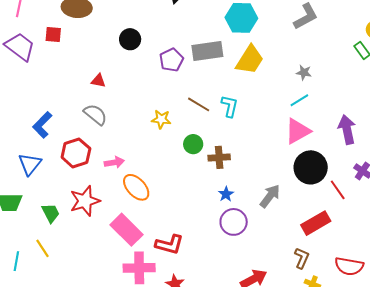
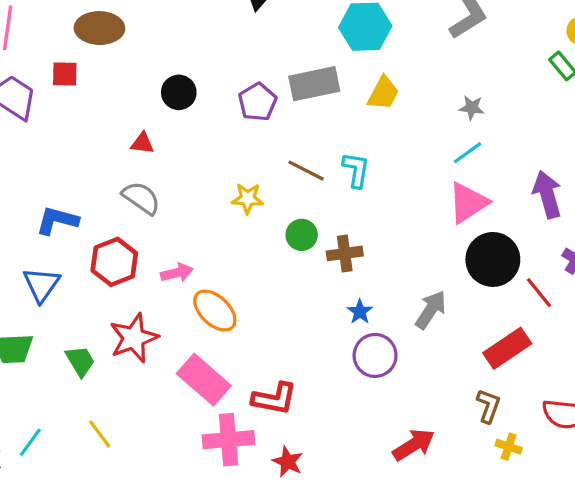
black circle: (130, 39) -> (179, 92), moved
yellow trapezoid: (250, 60) -> (383, 93), size x0.7
blue L-shape: (42, 125) -> (57, 221), turned 64
yellow line: (43, 248) -> (100, 434), moved
cyan line: (16, 261) -> (30, 442), turned 30

